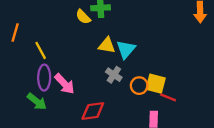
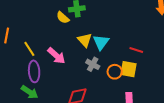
yellow triangle: (107, 45) -> (85, 40), turned 42
pink arrow: (65, 84) -> (56, 56), moved
red line: (168, 97) -> (136, 50), moved

